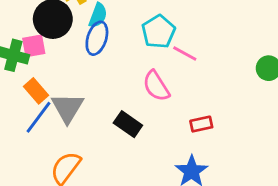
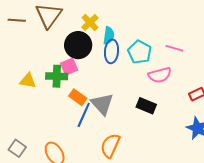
cyan pentagon: (158, 32) -> (140, 52), moved
pink semicircle: (156, 86) -> (160, 75), turned -60

